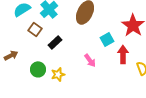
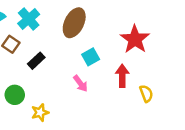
cyan square: (107, 39) -> (91, 57), moved
yellow star: (58, 74) -> (40, 113), moved

